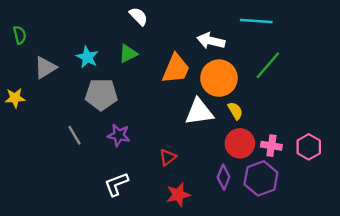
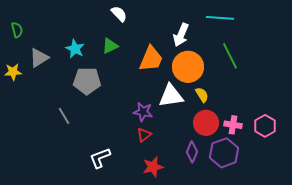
white arrow: (211, 41) -> (181, 35), turned -80
green line: (268, 65) -> (230, 56), turned -68
yellow star: (15, 98) -> (13, 72), moved
purple star: (119, 135) -> (143, 112), moved

